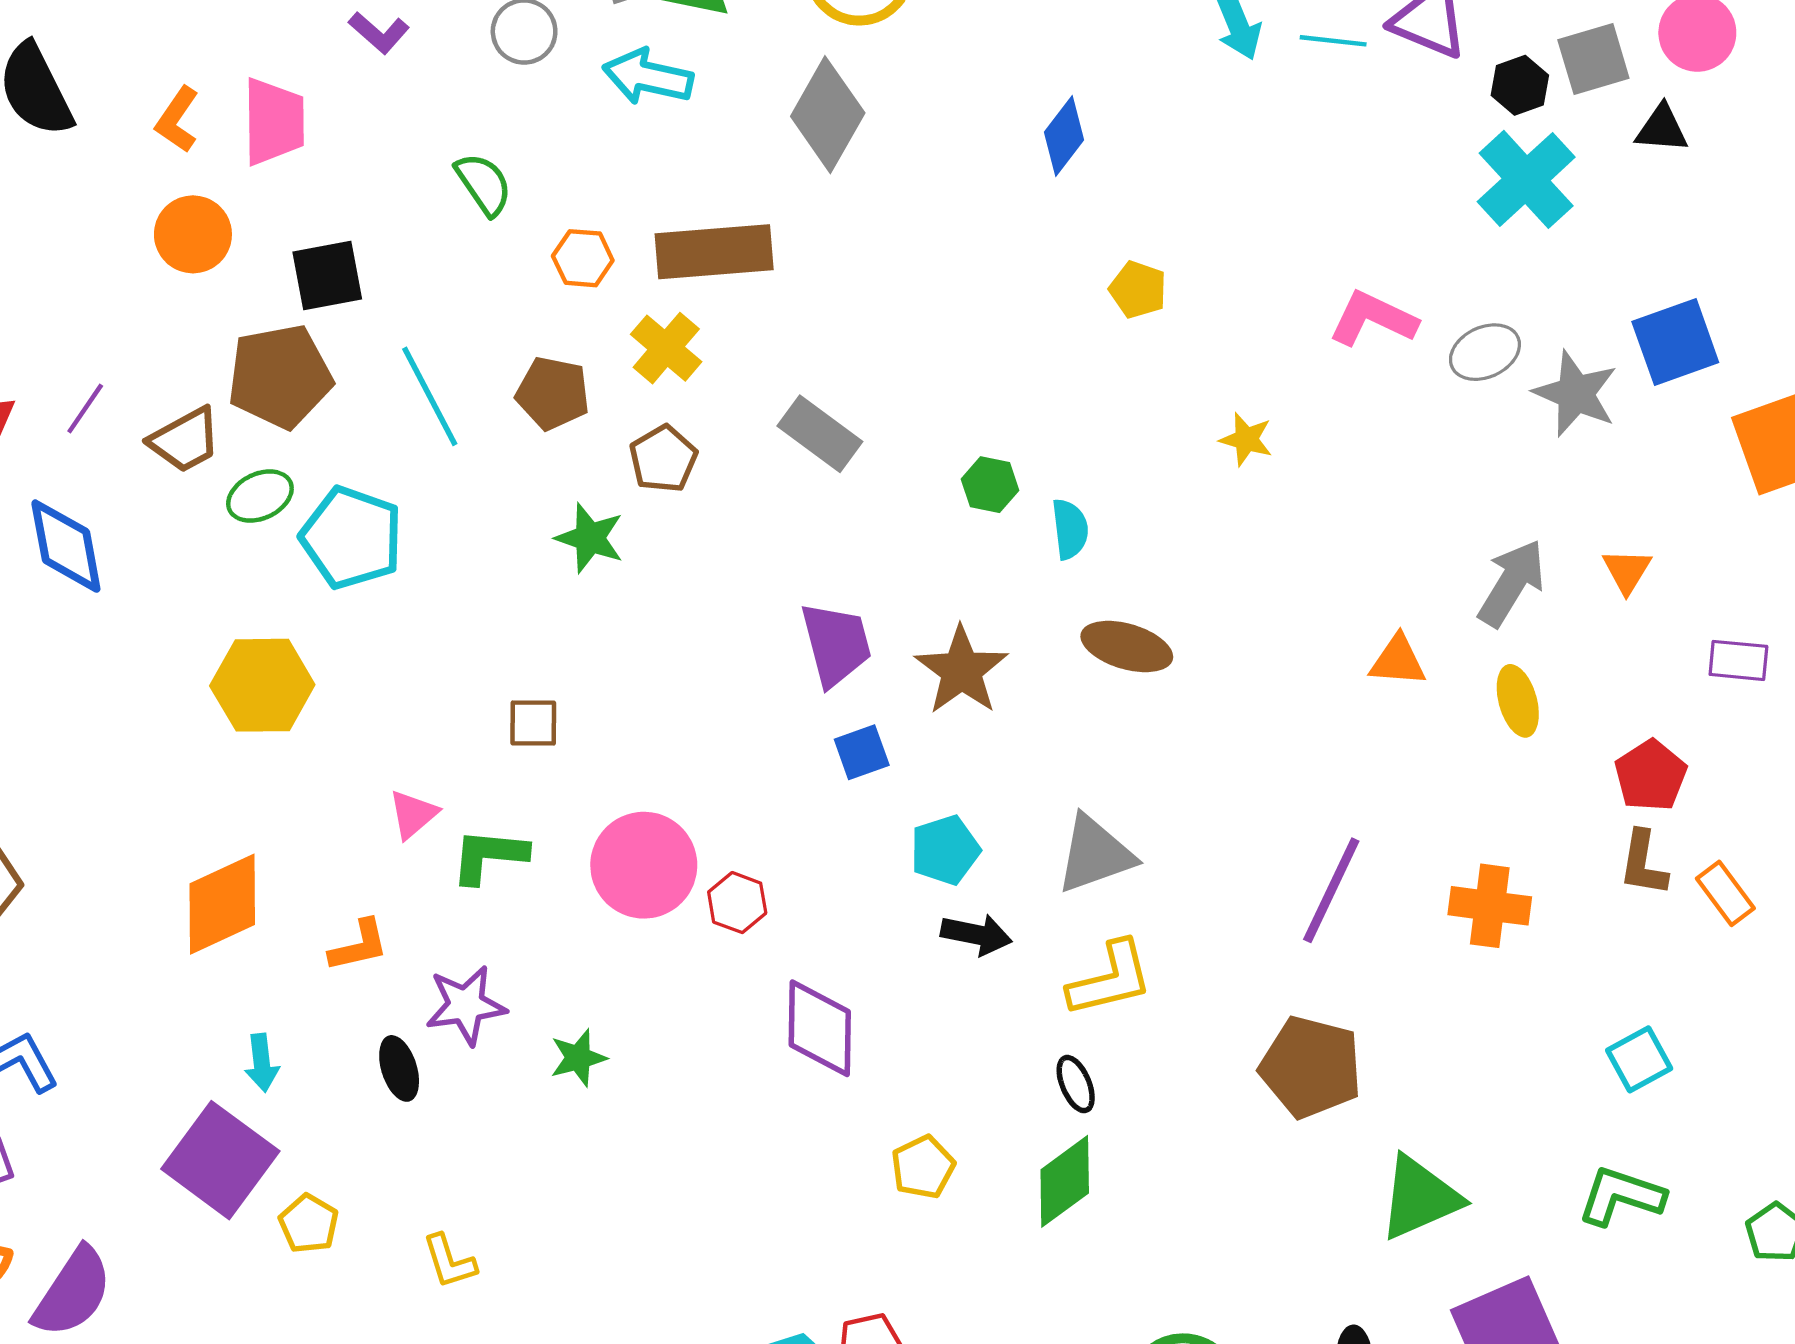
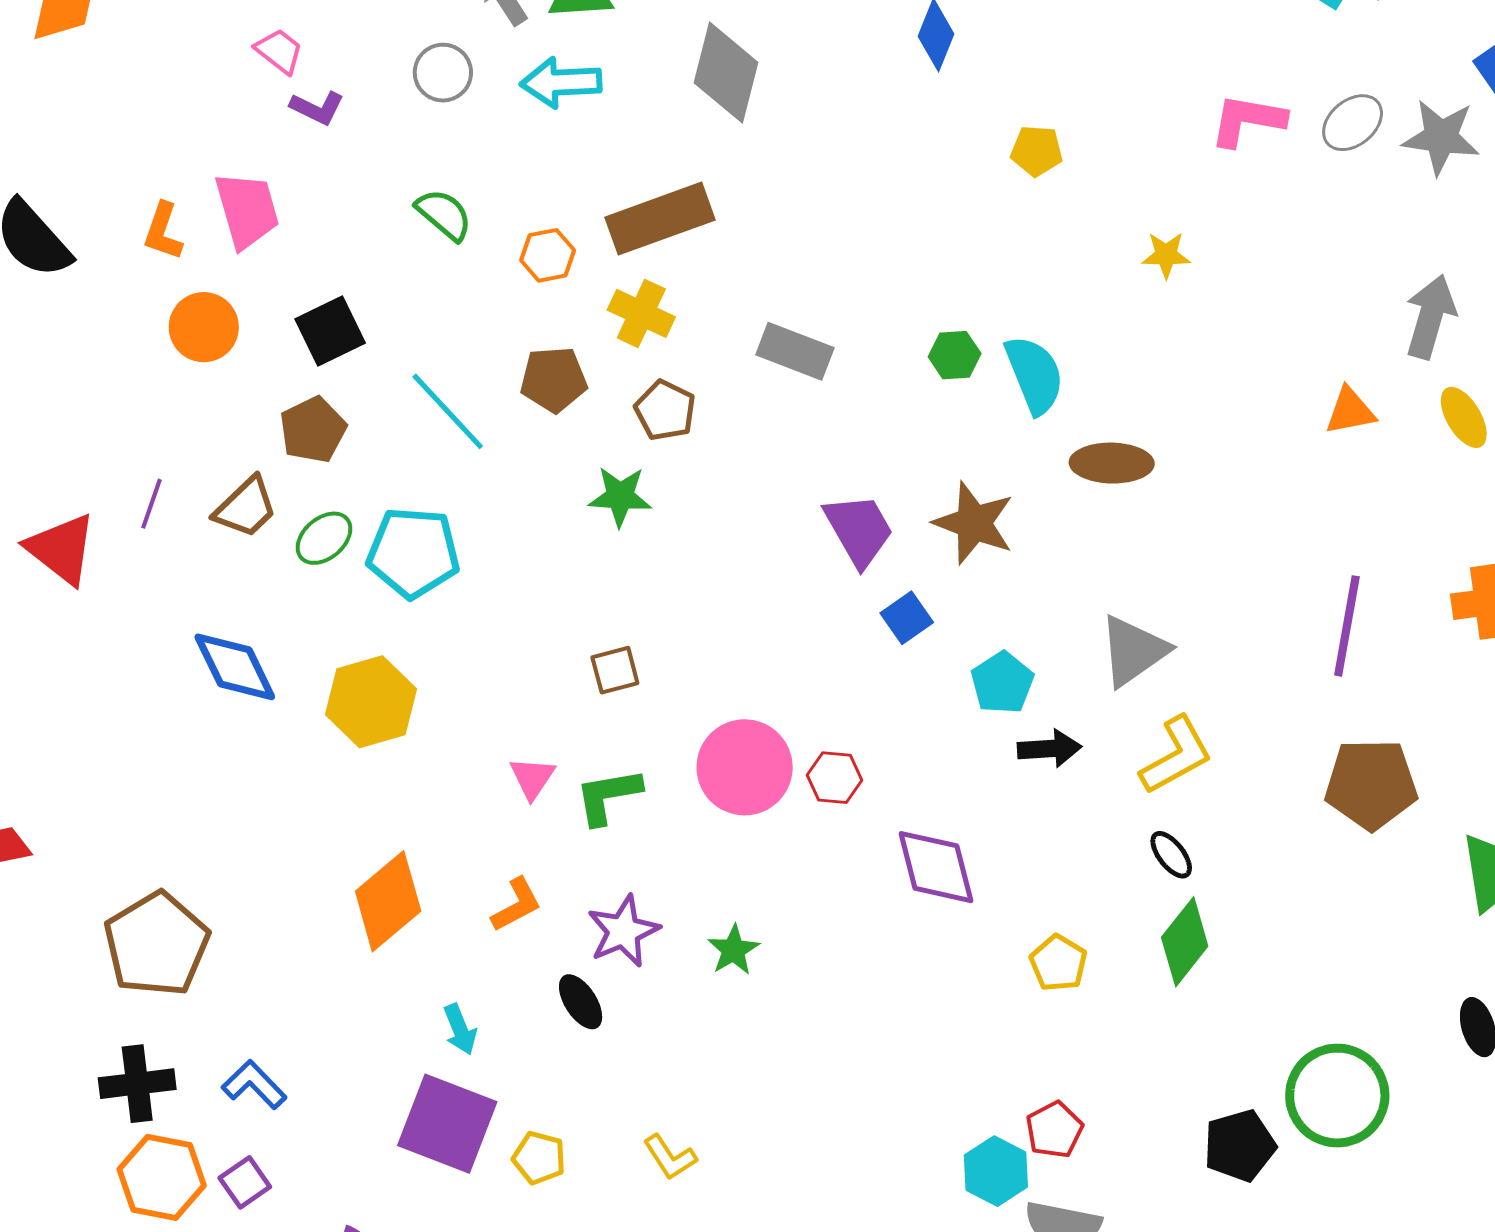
brown pentagon: (280, 376) -> (313, 430), size x0.7
cyan semicircle: (1070, 529) -> (1034, 375), size x1.5
blue diamond: (66, 546) -> (235, 667), moved

